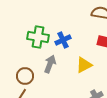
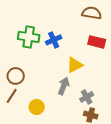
gray arrow: (50, 64) -> (64, 86), moved

